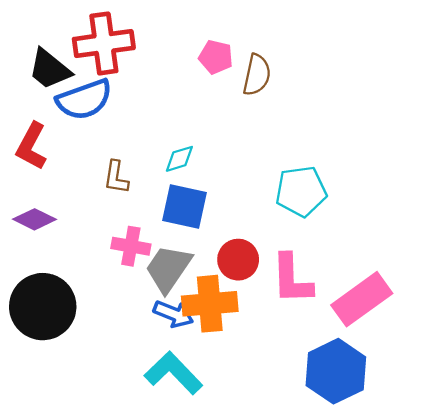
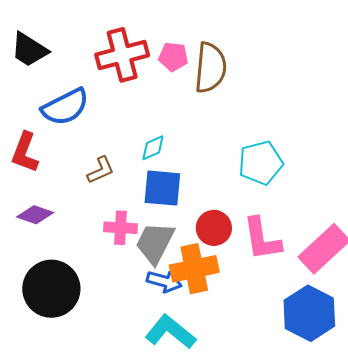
red cross: (104, 43) -> (122, 55), moved
black trapezoid: (50, 69) -> (29, 50), moved
brown semicircle: (257, 75) -> (210, 68), size x1.4
brown L-shape: (116, 177) -> (101, 170), turned -116

